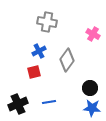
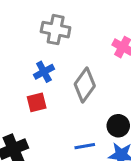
blue line: (49, 102) -> (85, 146), moved

